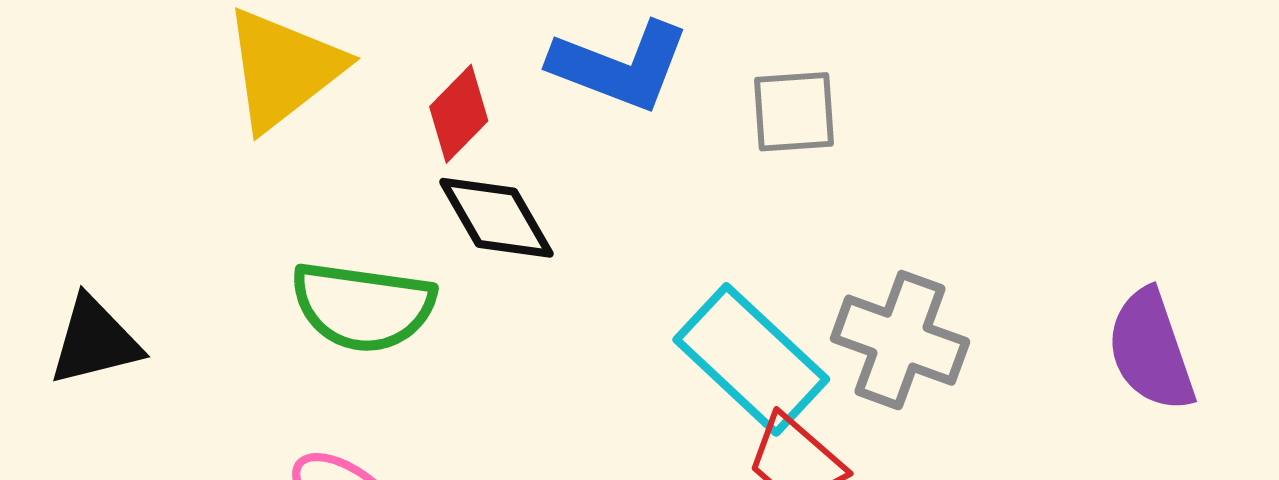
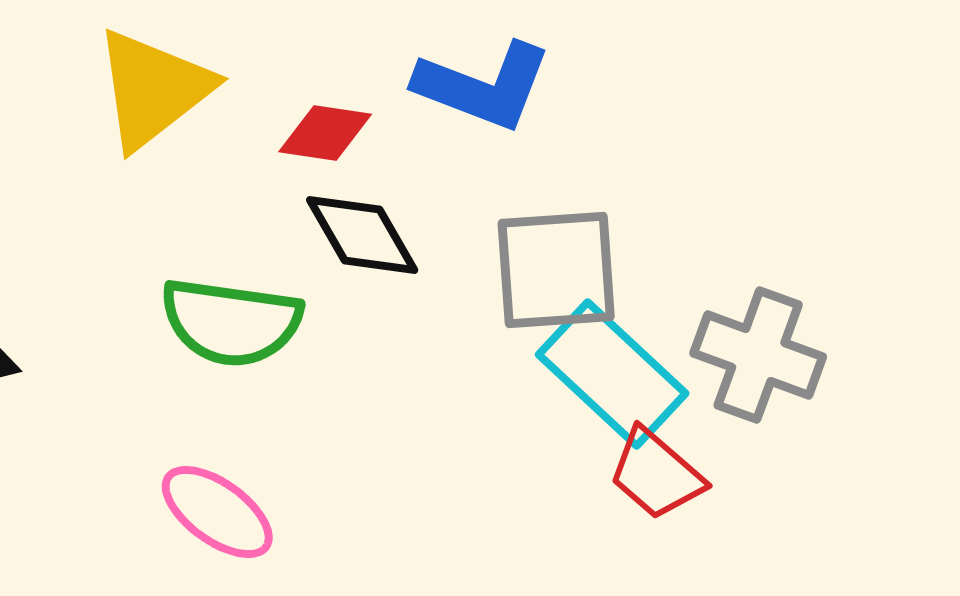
gray square: (794, 112) -> (556, 270), moved, size x1.5
red diamond: (459, 114) -> (325, 133), turned 54

